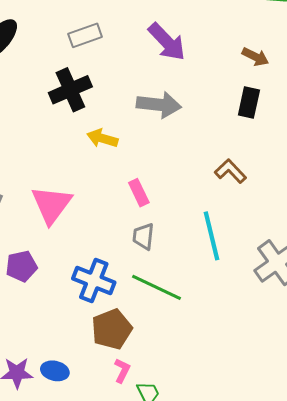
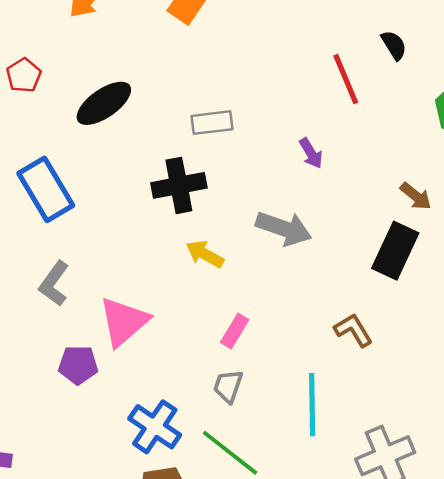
purple arrow: (167, 42) -> (311, 153), size x0.6
black rectangle: (249, 102) -> (395, 251), size x1.4
pink rectangle: (139, 193) -> (235, 331), turned 44
purple pentagon: (21, 266) -> (78, 365), moved

